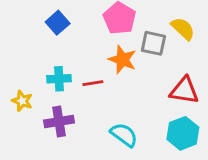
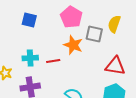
blue square: (58, 23) -> (29, 20), turned -35
yellow semicircle: (183, 29) -> (114, 24), turned -114

